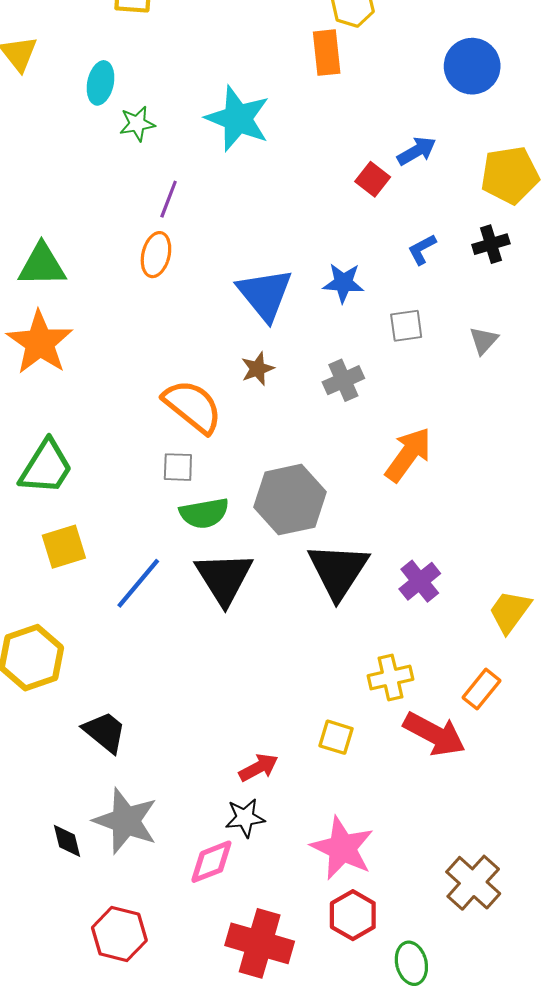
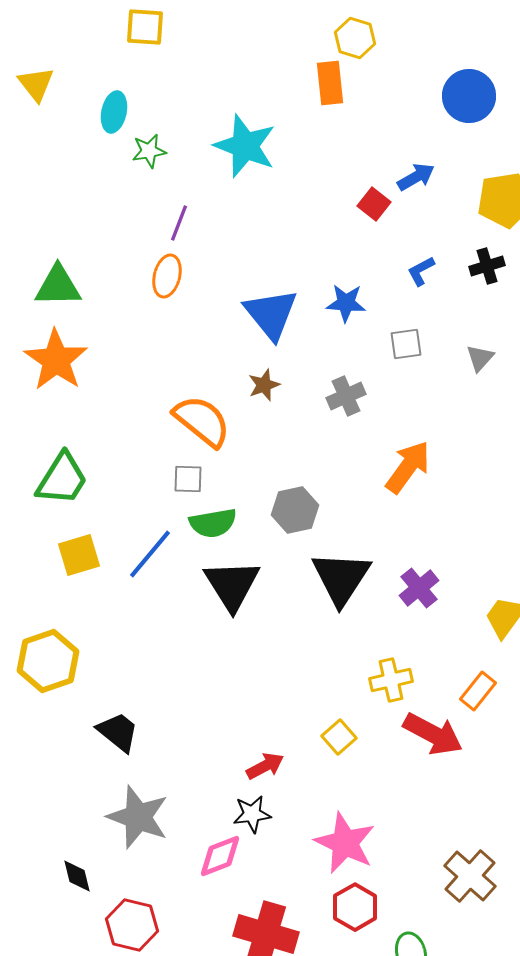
gray hexagon: (290, 500) -> (295, 510), size x0.7
blue line: (138, 583) -> (150, 554), moved
yellow square: (336, 737) -> (339, 737), turned 32
black diamond: (67, 841) -> (77, 876), moved

